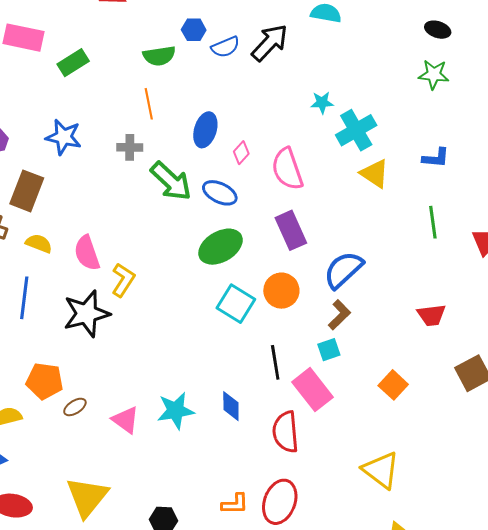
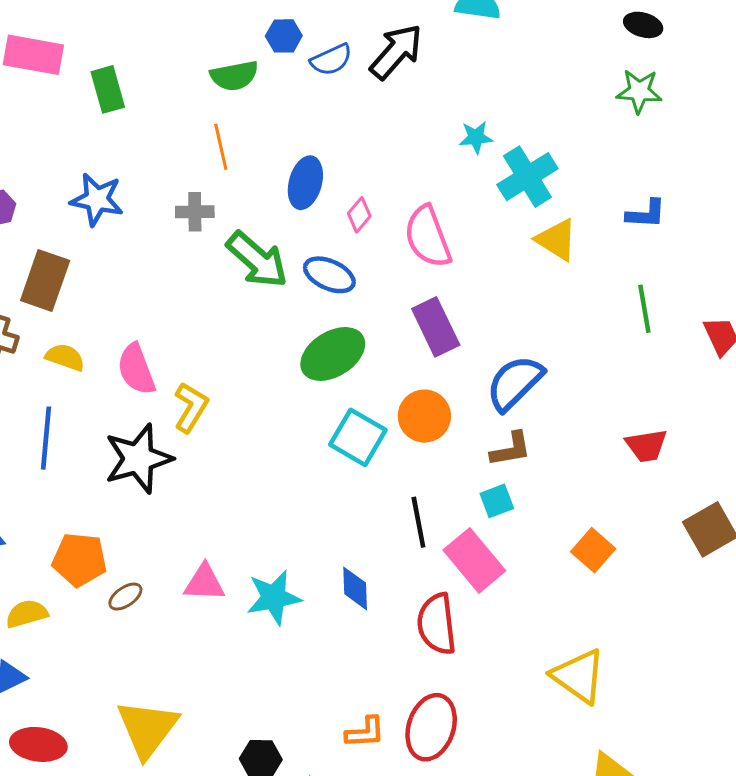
green rectangle: (73, 63) -> (108, 89), turned -72
brown L-shape: (339, 315) -> (511, 449), turned 36
pink triangle: (126, 420) -> (204, 583), moved, turned -32

